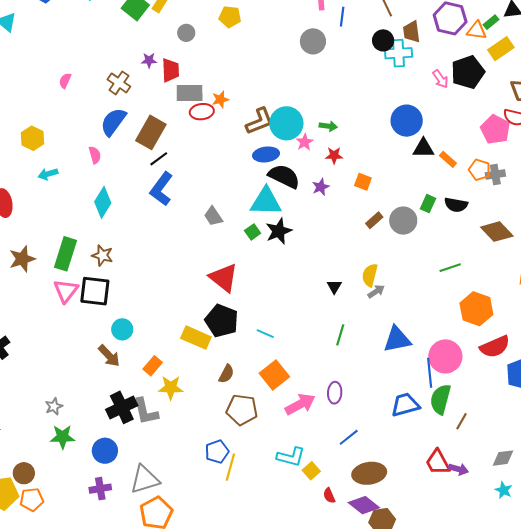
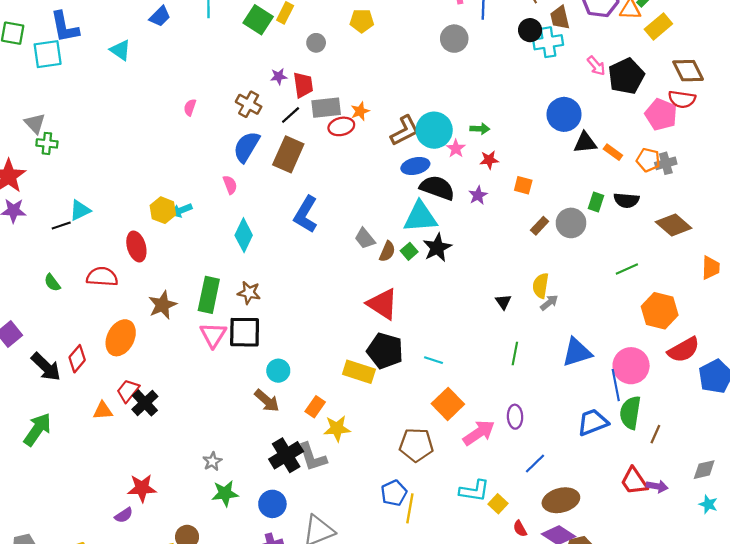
black pentagon: (468, 72) -> (626, 76), moved
yellow hexagon: (32, 138) -> (163, 210), moved
black line: (159, 159) -> (291, 115), moved
brown semicircle: (226, 374) -> (387, 251), moved

